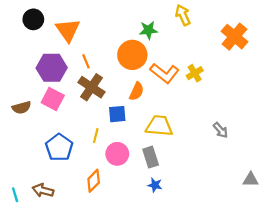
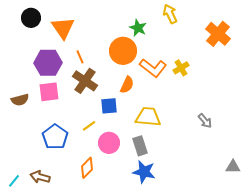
green star: (148, 30) -> (138, 28), turned 30
pink square: (53, 99) -> (49, 92), turned -35
yellow line: (96, 136) -> (89, 126), turned 40
blue star: (155, 185) -> (144, 172), size x1.6
cyan line: (15, 195) -> (14, 181), turned 56

